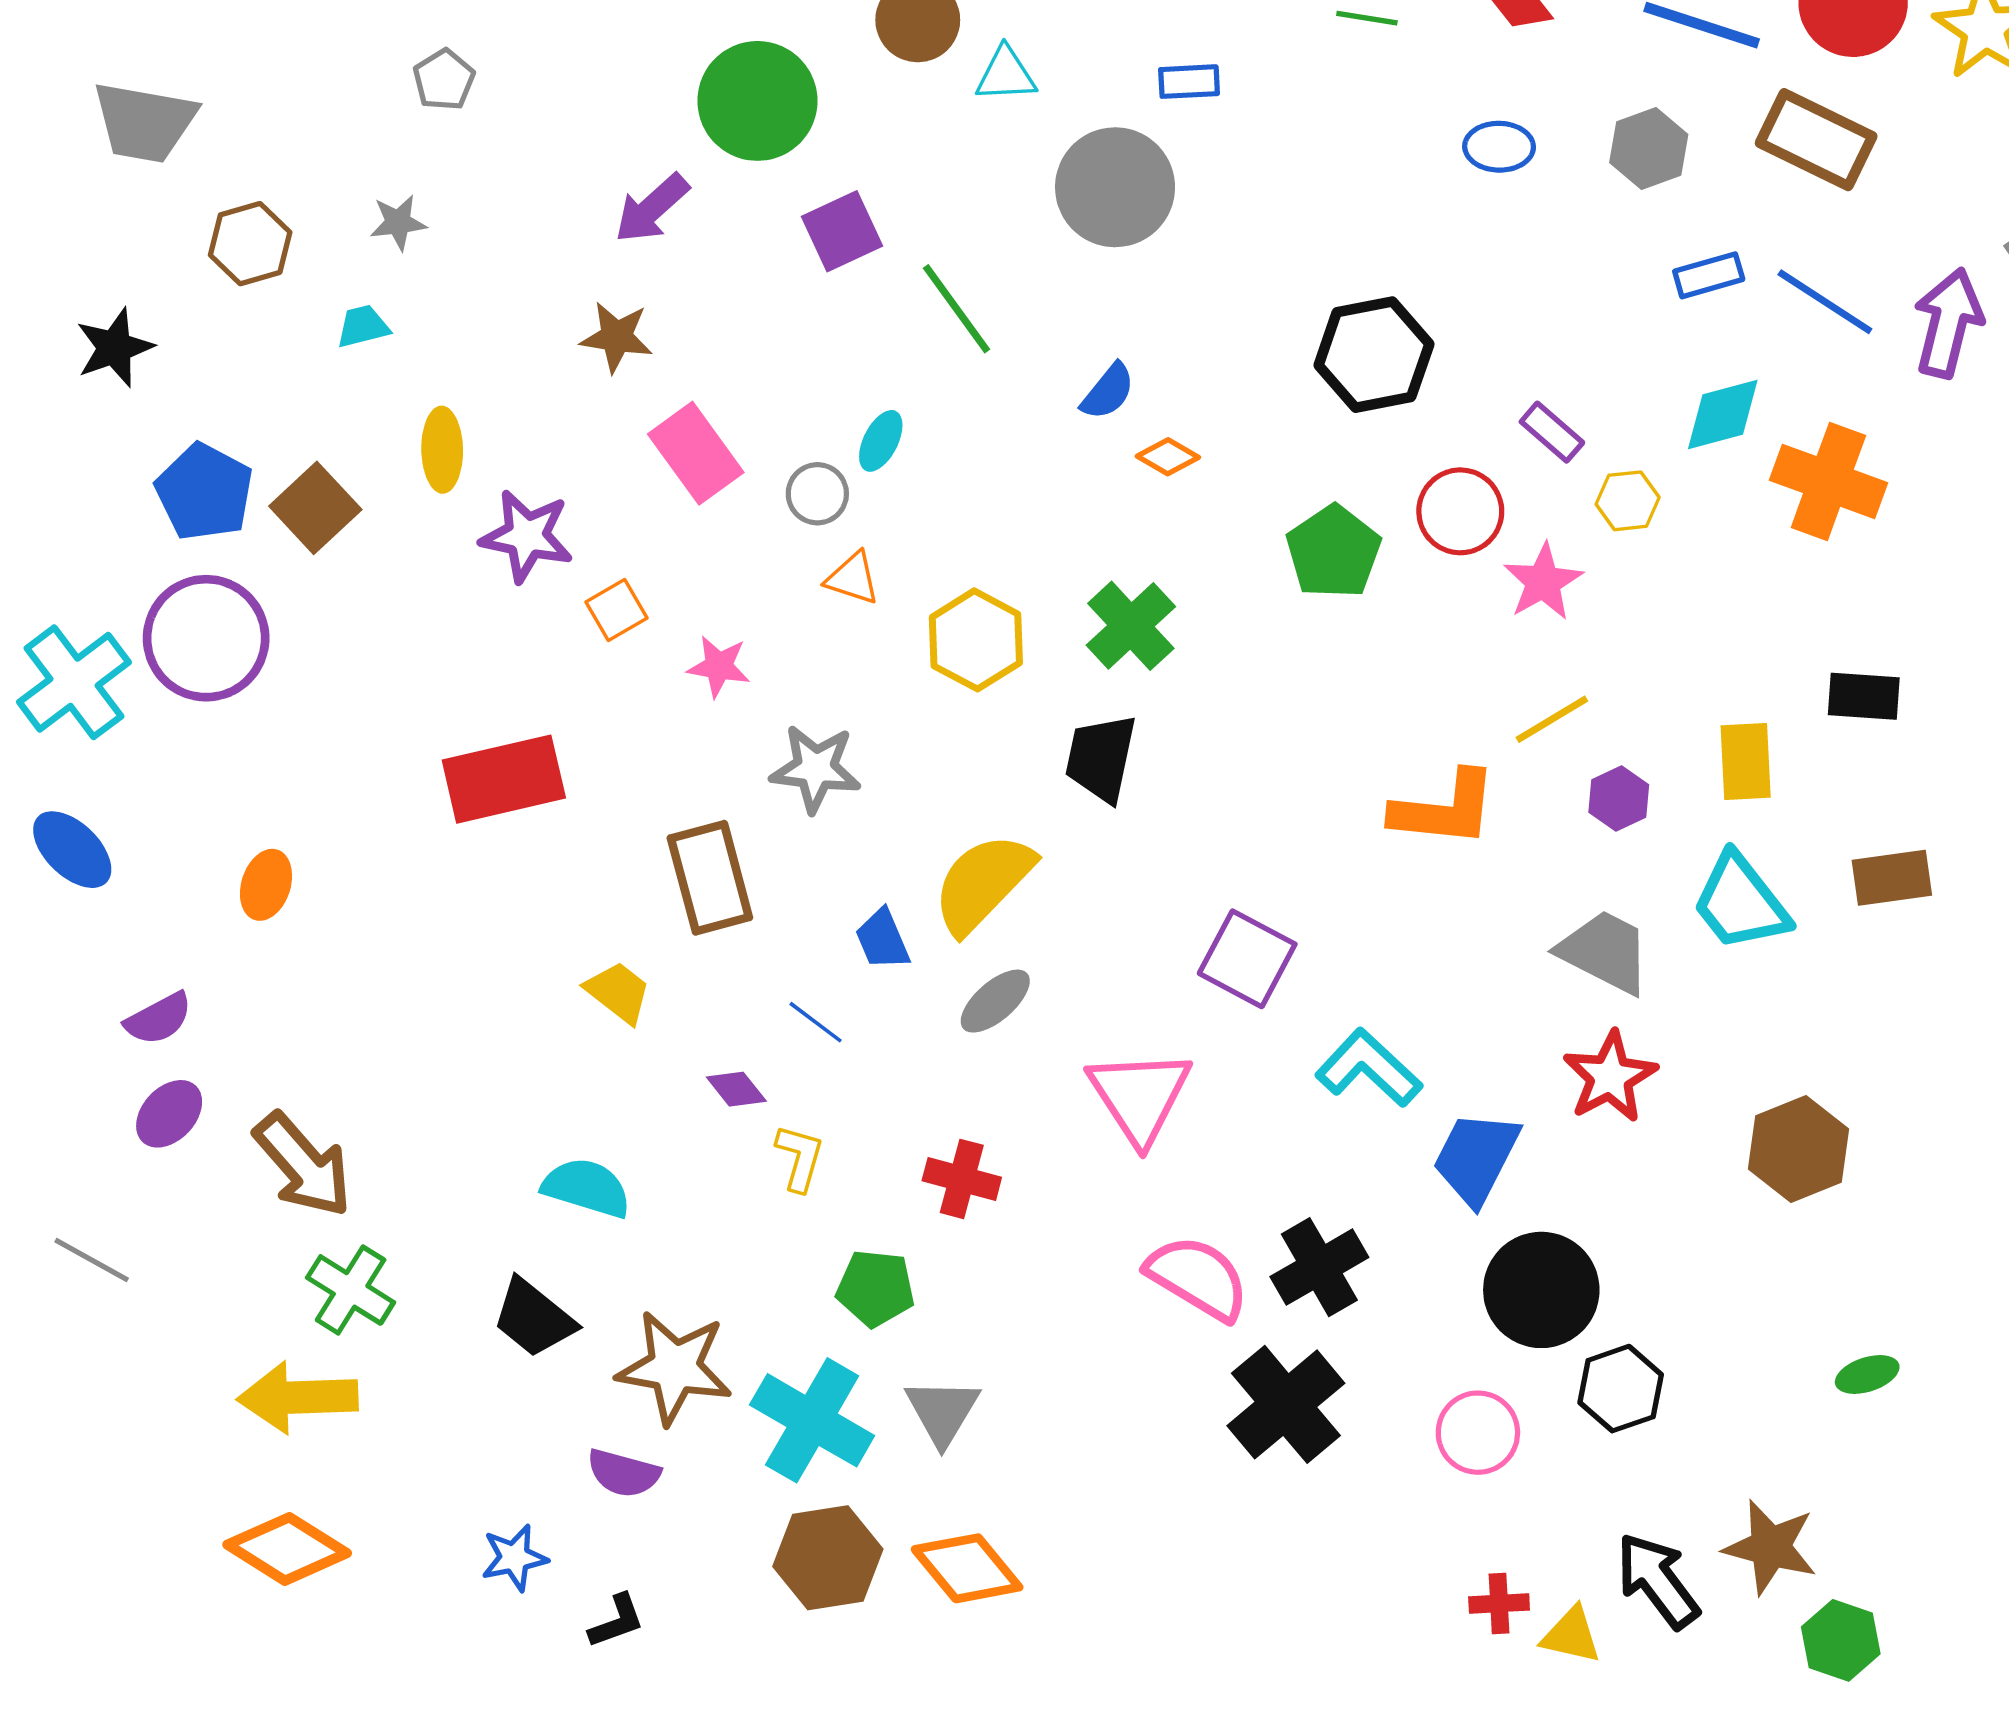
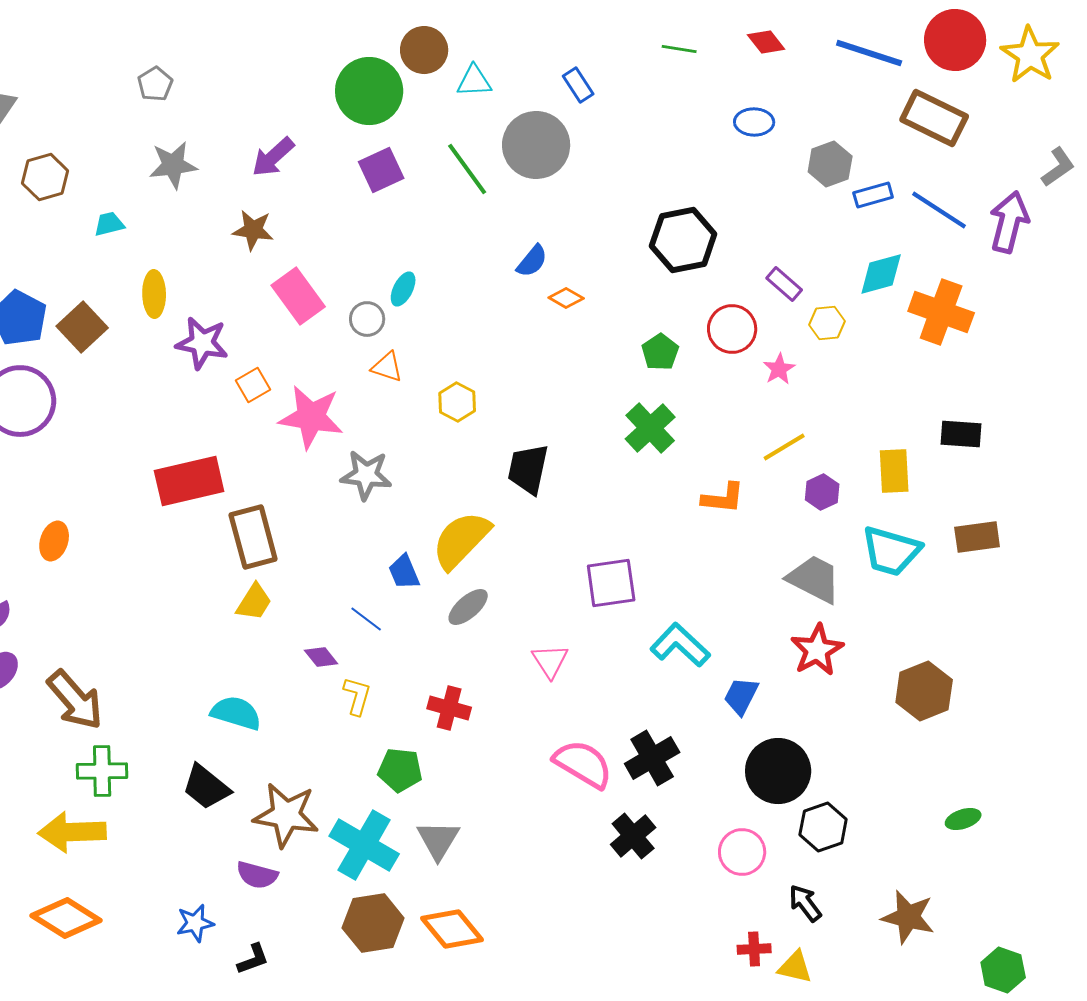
blue rectangle: (1189, 82) -> (578, 85), turned 60
green circle: (757, 101) -> (369, 91), moved
gray hexagon: (1649, 148) -> (830, 164), moved
gray star: (398, 222) -> (173, 165), moved, size x1.5
green line: (956, 309) -> (467, 169), moved
green pentagon: (1333, 552) -> (660, 352), size x0.7
pink star: (1543, 582) -> (779, 369), size x0.7
green cross: (1131, 626) -> (650, 428), moved
yellow hexagon: (976, 640) -> (457, 402), size x0.7
pink star: (719, 666) -> (311, 417), size x1.8
orange L-shape: (1444, 809) -> (723, 498), size x0.7
brown rectangle: (710, 878) -> (253, 537), moved
cyan trapezoid: (1740, 902) -> (891, 551), turned -36
purple square: (1247, 959) -> (611, 583), turned -36
yellow trapezoid: (618, 992) -> (254, 602), turned 84
pink triangle: (1140, 1096) -> (550, 661), size x0.6
blue trapezoid: (1476, 1158) -> (741, 696), size x0.7
green cross: (351, 1290) -> (102, 771), turned -33
black cross: (1286, 1404) -> (633, 836), size x0.7
black arrow: (1658, 1581) -> (805, 903), moved, size x0.7
green hexagon: (1841, 1640) -> (1003, 970), moved

